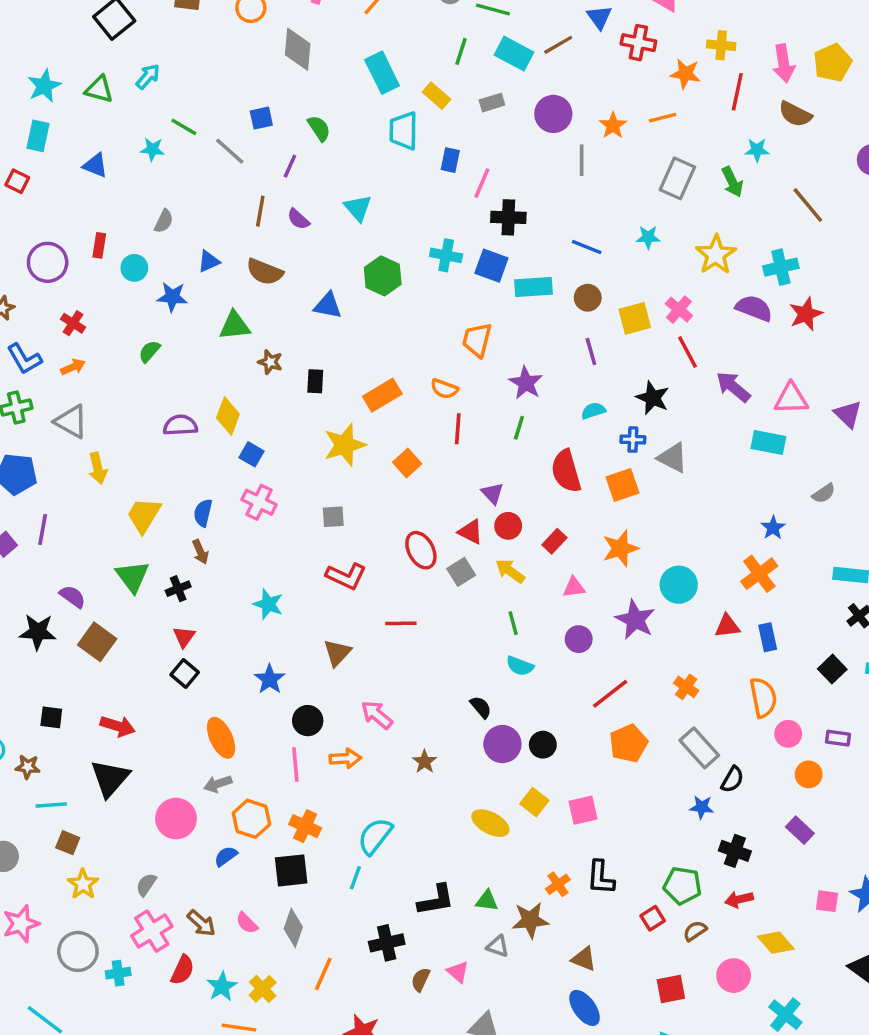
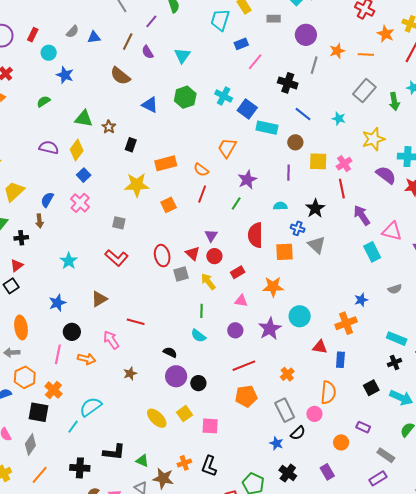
blue rectangle: (450, 160) -> (241, 44), turned 40
black cross: (508, 217) -> (288, 83), moved
blue triangle: (209, 261) -> (94, 37), moved
green triangle: (235, 326) -> (84, 119), moved
cyan rectangle: (768, 443) -> (372, 252), turned 36
red line: (401, 623) -> (136, 322), moved
black semicircle: (481, 707) -> (170, 352), turned -40
pink circle: (788, 734) -> (314, 414), moved

